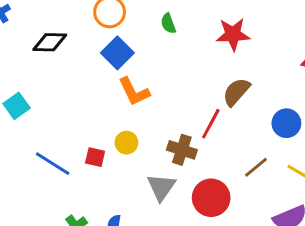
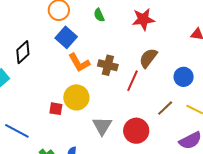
black diamond: (50, 42) -> (23, 52), moved, turned -40
yellow circle: (126, 143) -> (76, 97), size x1.6
brown cross: (182, 150) -> (108, 65), moved
blue line: (53, 164) -> (17, 131), moved

